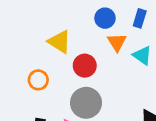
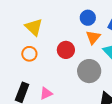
yellow triangle: (59, 42) -> (34, 27), moved
gray circle: (86, 103) -> (89, 71), moved

